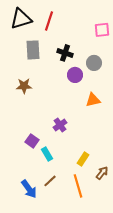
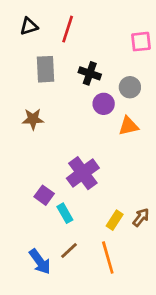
black triangle: (21, 19) -> (29, 26), size x0.6
orange triangle: (93, 100) -> (129, 126), moved
purple cross: (60, 125) -> (83, 173), size x1.6
brown arrow: (102, 173) -> (141, 217), moved

